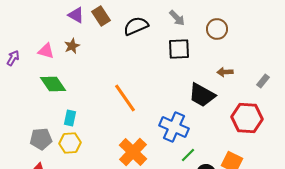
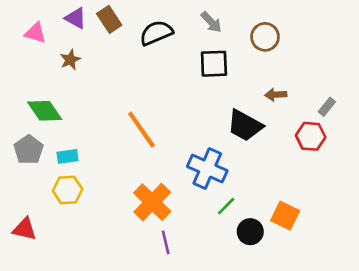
pink triangle: (46, 51) -> (35, 33), moved
cyan rectangle: (70, 118) -> (68, 156), turned 70
red hexagon: (247, 118) -> (311, 136), moved, size x0.7
gray pentagon: (41, 139) -> (29, 150), moved, turned -30

